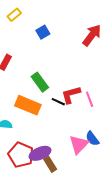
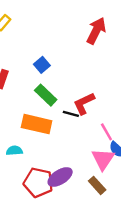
blue square: (43, 32) -> (42, 65), moved
pink line: (90, 99) -> (106, 132), moved
brown rectangle: (50, 164) -> (97, 185), moved

